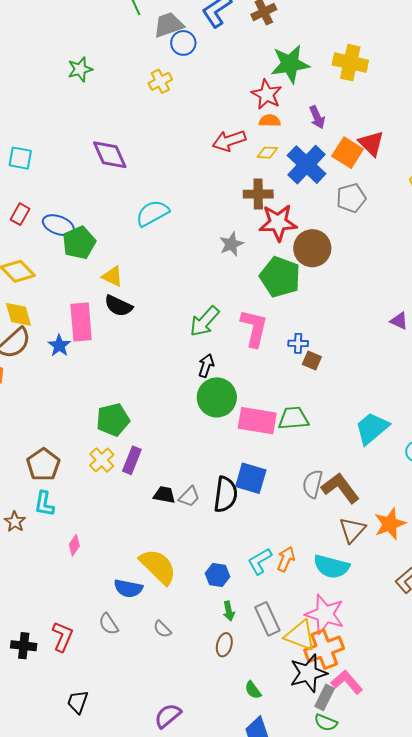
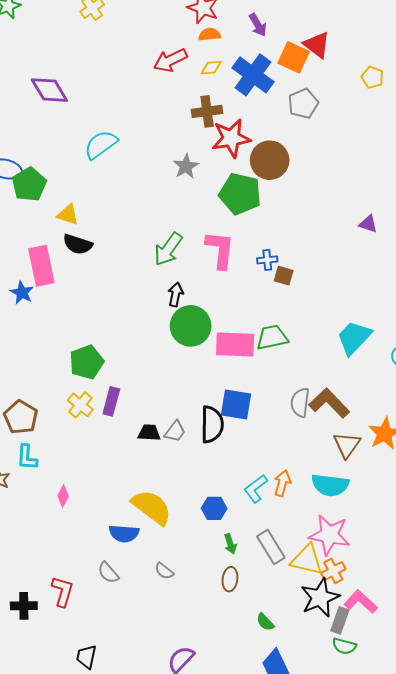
orange cross: (324, 649) -> (333, 571), size x0.6

